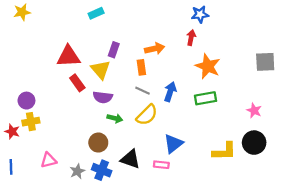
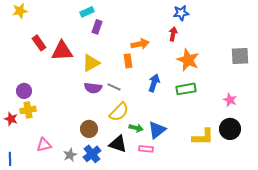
purple rectangle: (114, 50) -> (97, 27), moved
yellow triangle: (101, 70) -> (91, 63), turned 42
red rectangle: (77, 83) -> (39, 43), moved
gray line: (142, 91) -> (114, 87), moved
yellow semicircle: (147, 115) -> (119, 112), moved
green arrow: (115, 118) -> (136, 128), moved
blue line: (11, 167) -> (10, 159), moved
blue cross: (102, 170) -> (92, 154), turned 30

